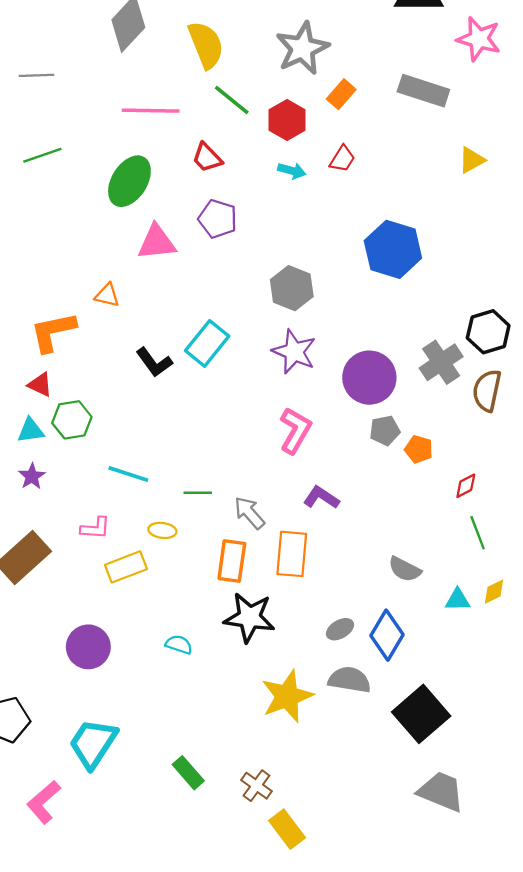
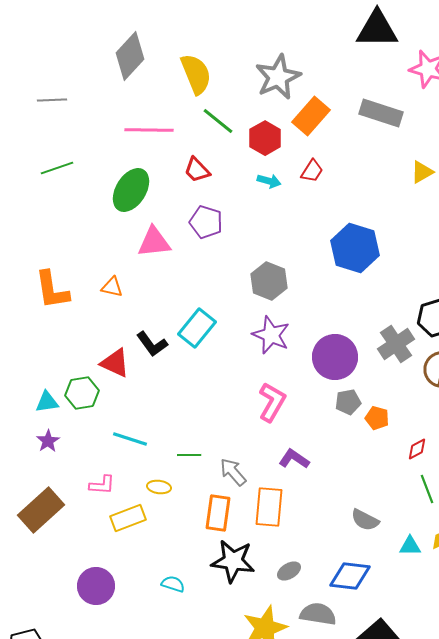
orange rectangle: (341, 94) -> (311, 116), size x1.5
orange L-shape: (53, 332) -> (52, 290), moved, turned -87
red triangle: (40, 385) -> (115, 363), moved, size x1.4
gray ellipse: (340, 629) -> (289, 571), moved
blue diamond: (387, 635) -> (350, 576), turned 66

